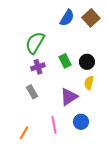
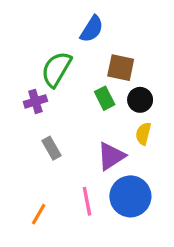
blue semicircle: (67, 18) -> (92, 29), moved
brown square: (91, 18) -> (121, 68), moved, turned -36
purple cross: (38, 67) -> (35, 101), moved
blue circle: (81, 122) -> (130, 196), size x1.6

